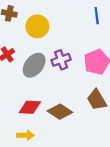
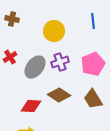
yellow circle: (37, 26) -> (54, 31), moved
brown diamond: (60, 112) -> (59, 95), moved

